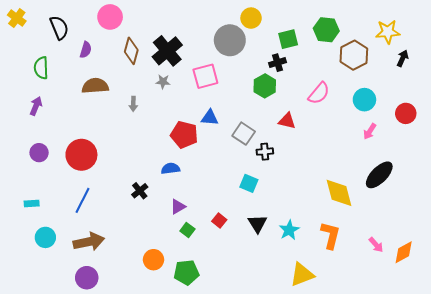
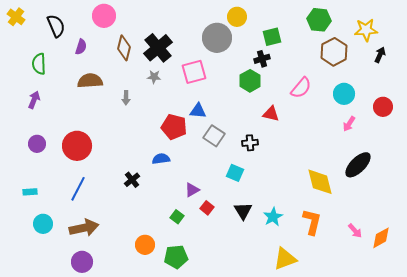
green hexagon: (326, 30) -> (319, 20), moved
gray square: (244, 134) -> (214, 136), moved
purple triangle: (178, 207) -> (192, 190), moved

